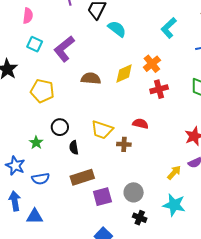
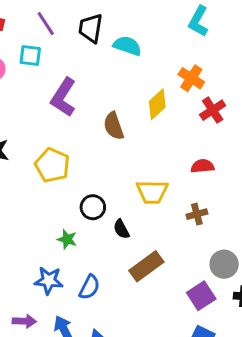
cyan square: (35, 44) -> (30, 55), moved
brown semicircle: (91, 78) -> (114, 126), turned -96
yellow pentagon: (42, 91) -> (52, 165), turned 30
brown cross: (124, 144) -> (197, 214), moved
blue semicircle: (41, 179) -> (89, 287), turned -36
purple square: (102, 197) -> (201, 296), moved

